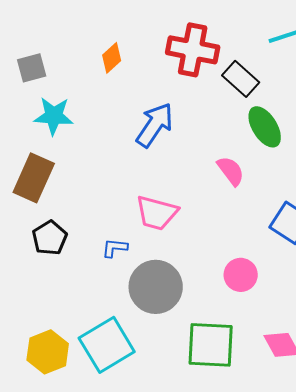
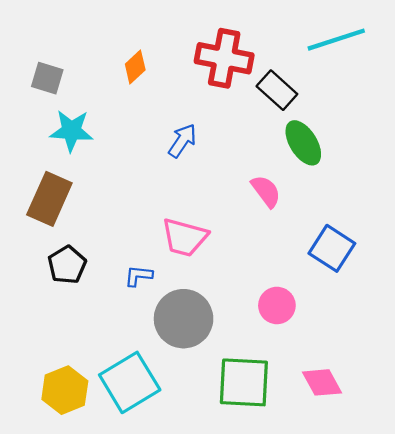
gray square: (32, 68) -> (47, 78), turned 32
blue arrow: (155, 125) -> (182, 141), size x0.7

